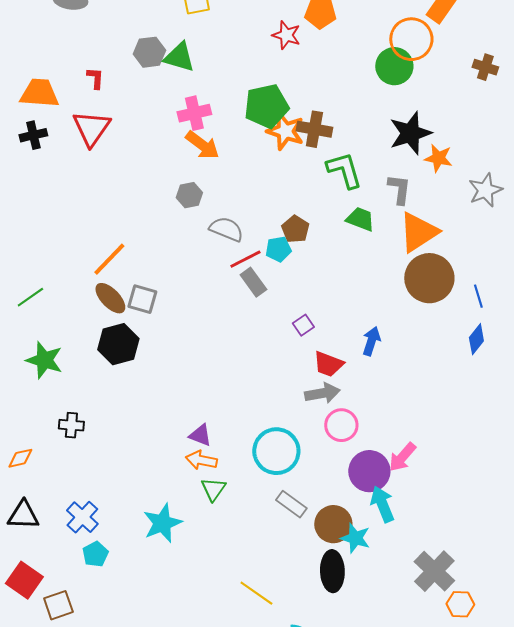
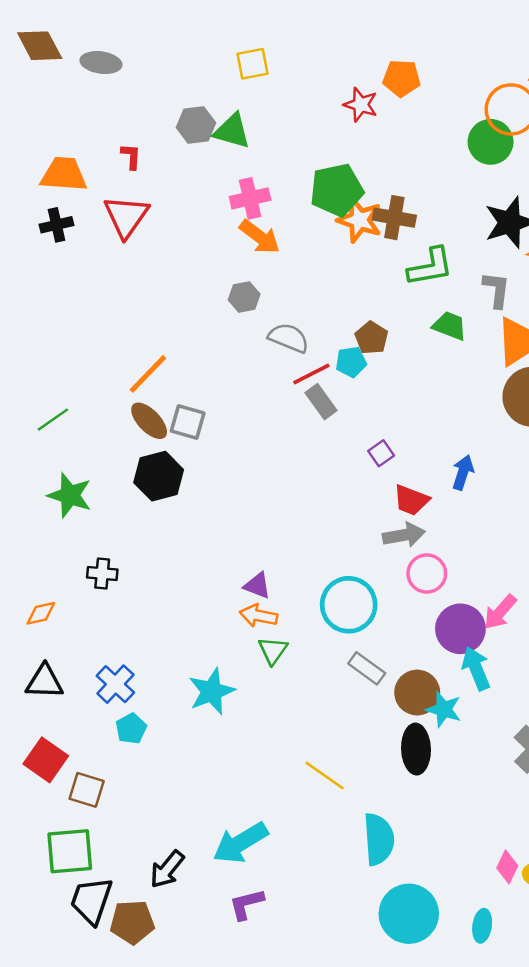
green L-shape: (344, 170) -> (430, 267), turned 96
brown square: (58, 605) -> (87, 790), turned 36

